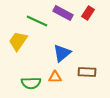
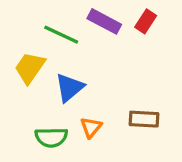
blue triangle: (62, 53) -> (69, 88), moved
orange triangle: (55, 77) -> (91, 127), turned -48

